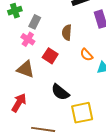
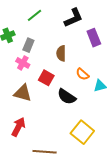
black semicircle: (60, 92) -> (67, 97), moved
yellow square: (82, 113) -> (82, 132), turned -35

